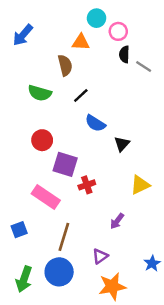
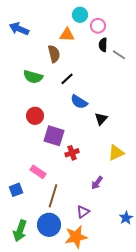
blue arrow: (23, 35) -> (19, 29), turned 72
pink rectangle: (46, 197) -> (38, 172), moved, size x0.7
orange star: (112, 286) -> (76, 237), moved

